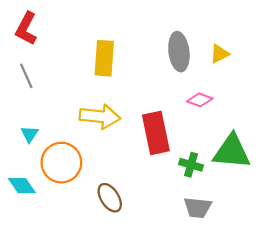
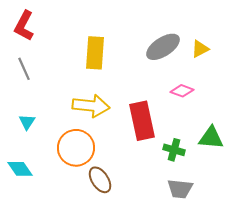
gray ellipse: (179, 52) -> (163, 47), turned 64
green triangle: (232, 152) -> (211, 138), size x0.7
orange circle: (61, 163) -> (76, 148), moved

